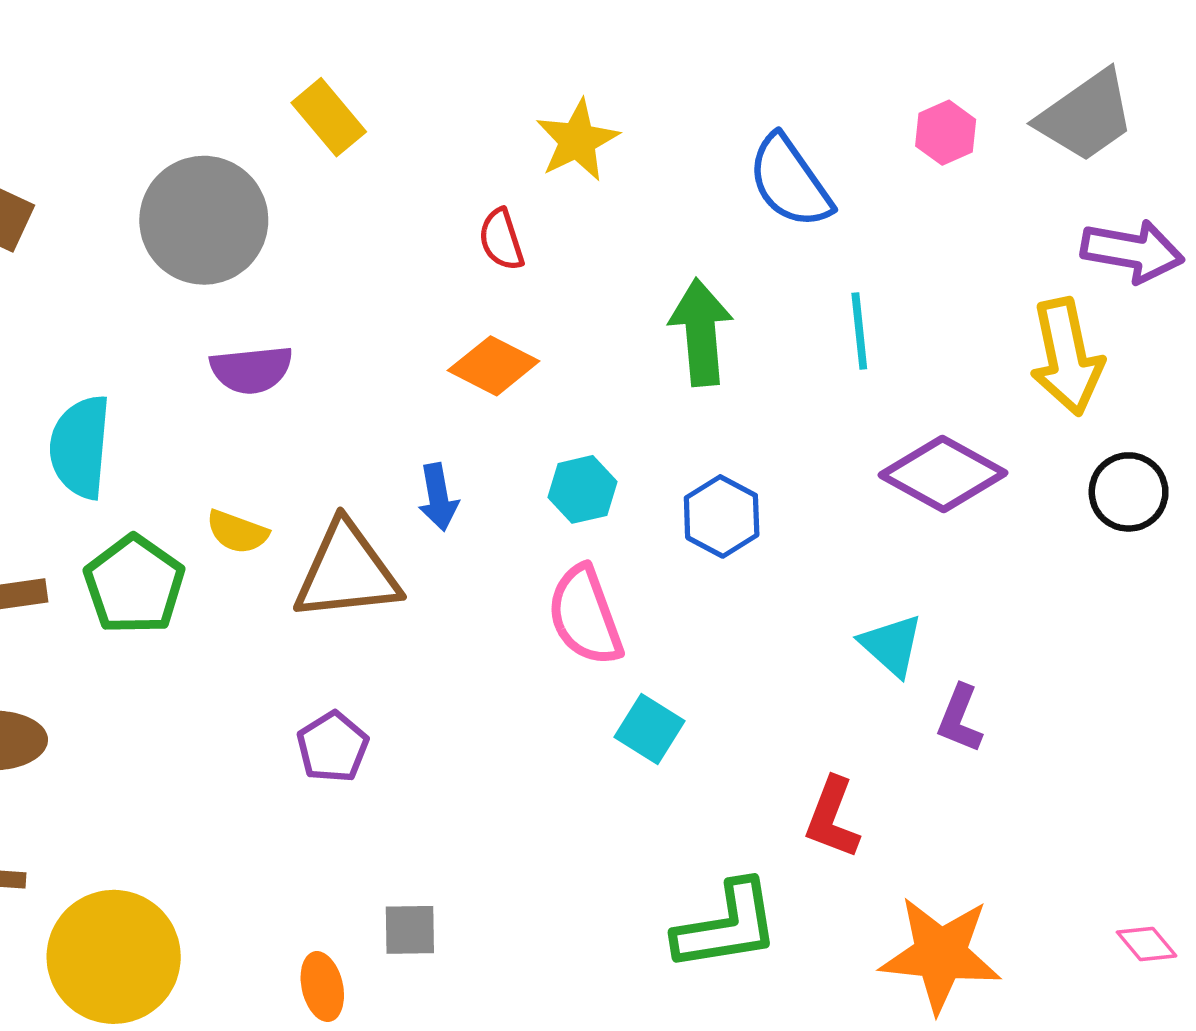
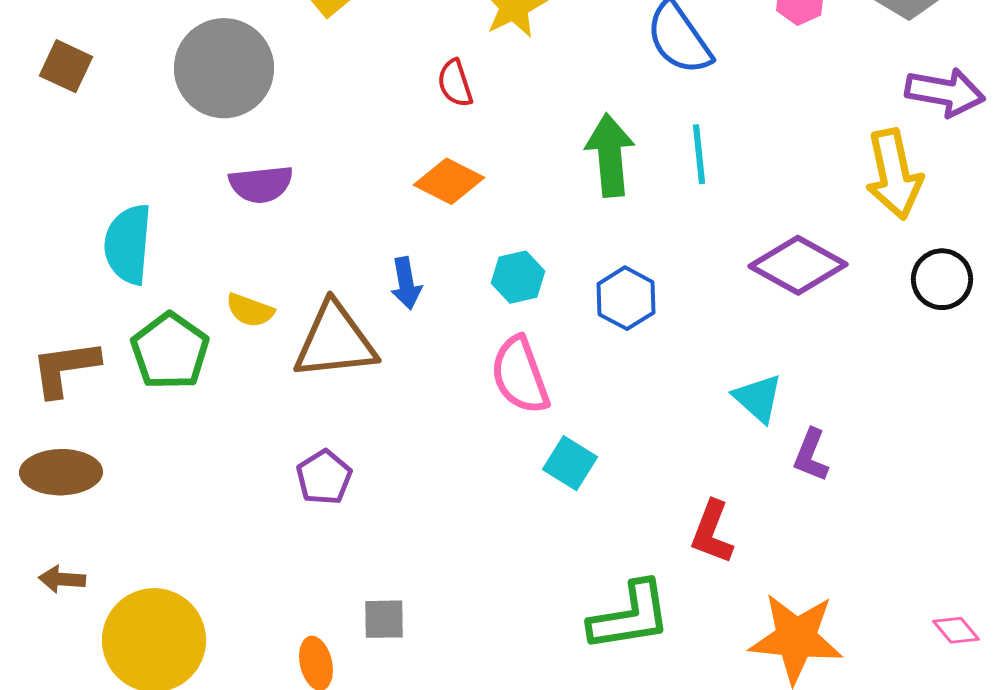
cyan line: (859, 331) -> (699, 154), moved

